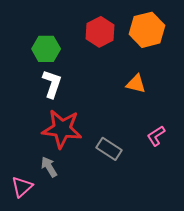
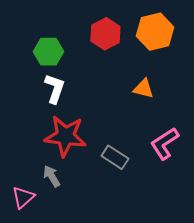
pink L-shape: (156, 136) -> (165, 143), size x1.5

